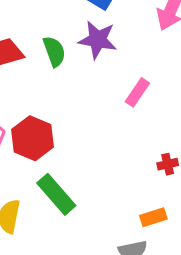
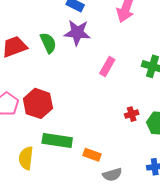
green rectangle: (56, 194) -> (57, 141), turned -36
orange rectangle: (153, 217) -> (92, 155), moved, turned 42

